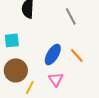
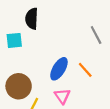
gray line: (71, 16) -> (96, 35), moved
cyan square: (12, 40) -> (14, 40), moved

